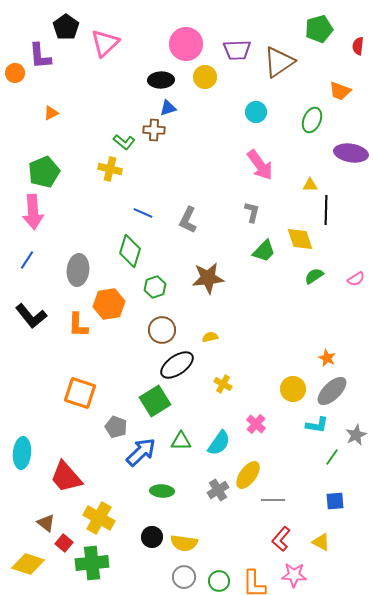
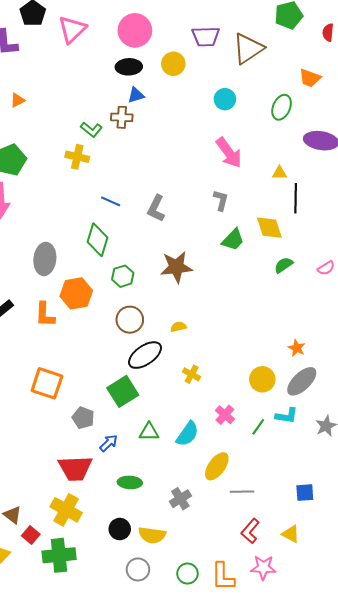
pink circle: (186, 44) -> (135, 30), moved
blue arrow: (141, 452) -> (109, 443), size x0.6
green line: (332, 457) -> (258, 427), moved
red trapezoid: (66, 477) -> (75, 468), moved, turned -51
gray cross: (218, 490) -> (180, 499), moved
gray circle: (184, 577) -> (138, 569), moved

